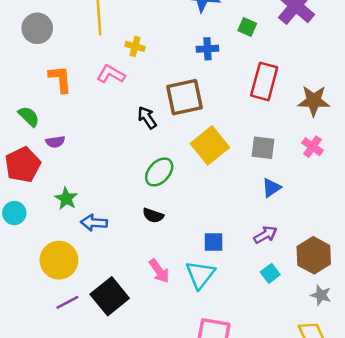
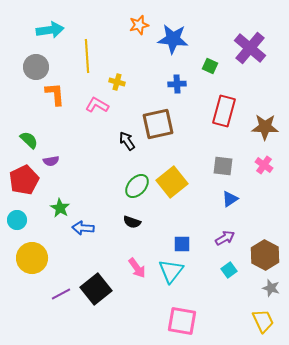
orange L-shape: (60, 79) -> (55, 94), moved
yellow square: (210, 145) -> (172, 182), moved
yellow circle: (59, 260) -> (32, 258), moved

